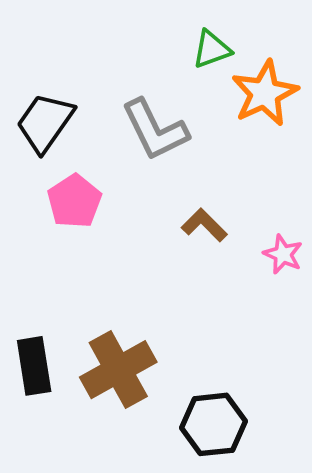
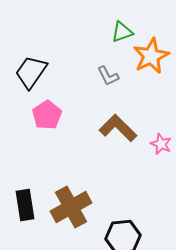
gray L-shape: (155, 130) -> (108, 76), moved, size x0.6
brown L-shape: (204, 225) -> (118, 128), size x1.5

